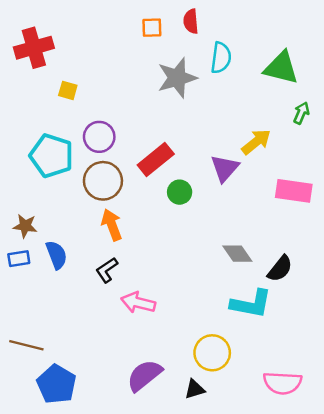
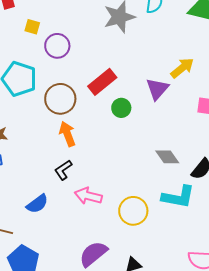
purple circle: (99, 137) -> (57, 46), moved
blue semicircle: (57, 255) -> (37, 204), moved, turned 75
yellow circle: (212, 353) -> (133, 211), moved

